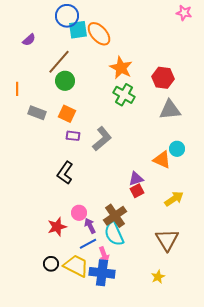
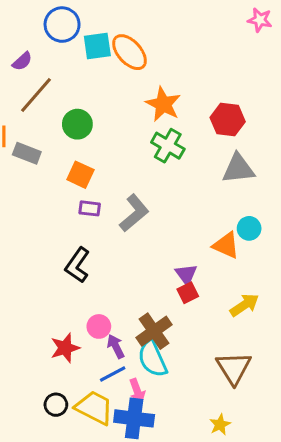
blue circle: (67, 16) -> (62, 25), moved
brown line: (59, 62) -> (36, 95), moved
gray rectangle: (37, 113) -> (27, 153), moved
purple triangle: (136, 179) -> (186, 274), turned -49

